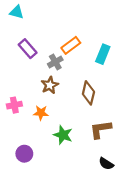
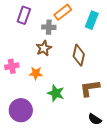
purple rectangle: (28, 49) -> (24, 15), turned 60
gray cross: (55, 62) -> (49, 27), turned 32
purple circle: (24, 154) -> (21, 110), size x1.5

